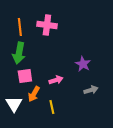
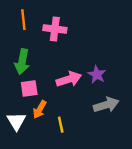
orange line: (20, 27) -> (23, 20), moved
pink arrow: (56, 80) -> (69, 79), moved, size x1.5
gray arrow: (91, 90) -> (106, 105), size x1.5

